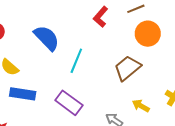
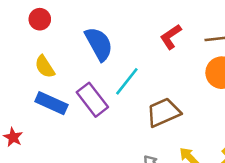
brown trapezoid: (127, 68) -> (163, 112), moved
purple rectangle: (69, 103) -> (92, 100), moved

